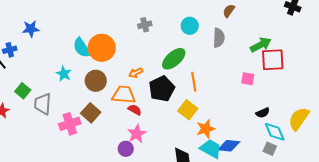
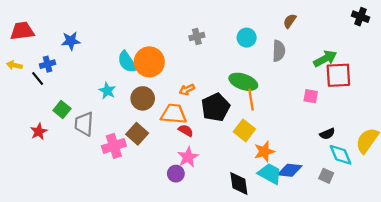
green ellipse: (174, 59) -> (243, 82), moved, turned 60
gray square: (270, 149) -> (326, 176), moved

